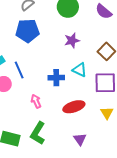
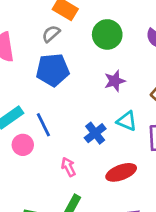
blue cross: (56, 78) -> (95, 133), turned -35

